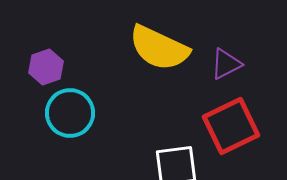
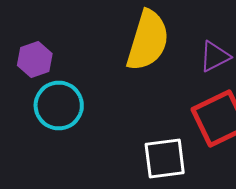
yellow semicircle: (159, 48) -> (148, 40), turned -98

